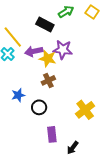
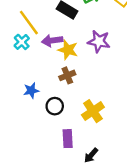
purple star: (63, 50) -> (99, 41), moved
yellow cross: (85, 110) -> (93, 111), moved

